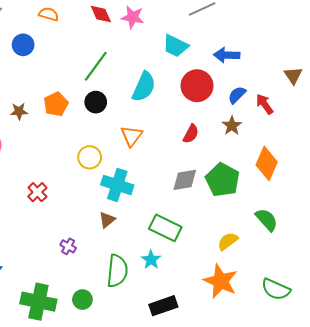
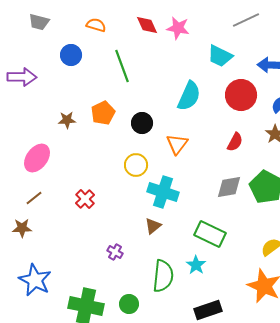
green line: (96, 66) -> (122, 66), moved, turned -56
black circle: (96, 102) -> (142, 123), moved

